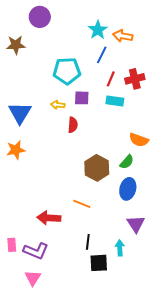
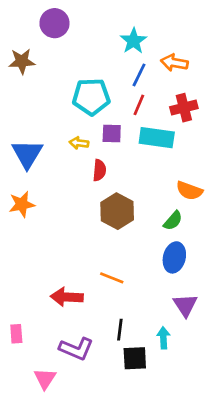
orange arrow: (123, 36) -> (174, 63), moved
red line: (111, 79) -> (139, 105), moved
cyan rectangle: (115, 101) -> (157, 138), size x1.4
brown hexagon: (97, 168) -> (117, 211), moved
purple L-shape: (36, 251) -> (76, 349), moved

